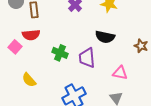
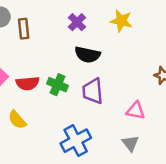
red semicircle: (31, 35) -> (28, 83), moved
black semicircle: (105, 37) -> (87, 55), moved

